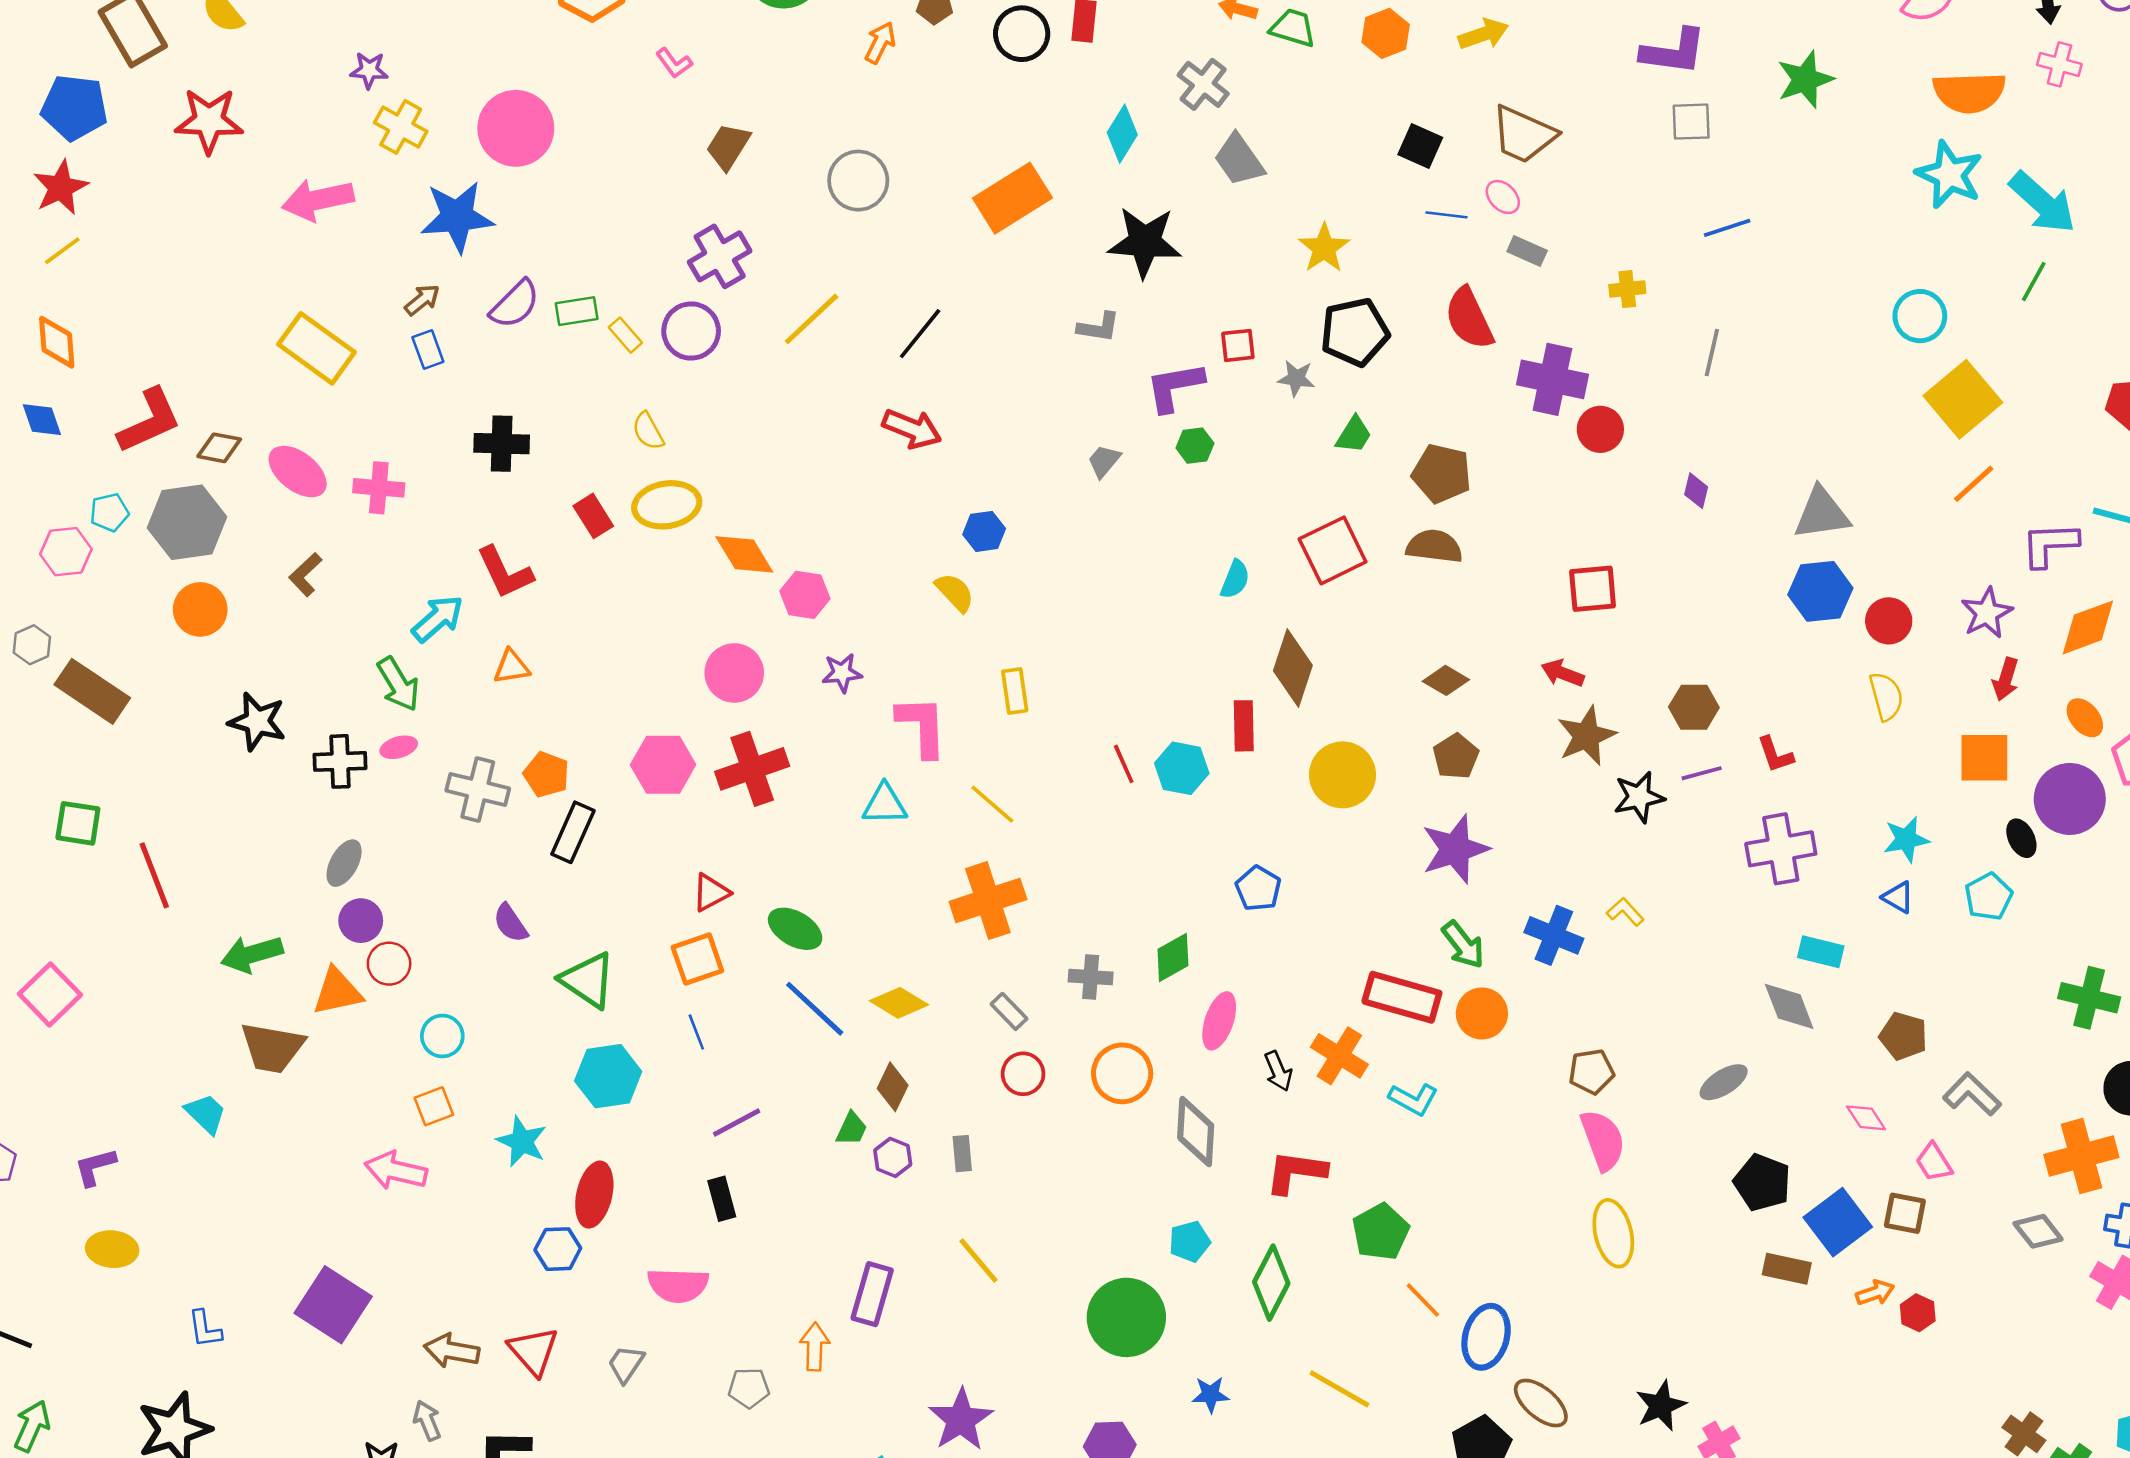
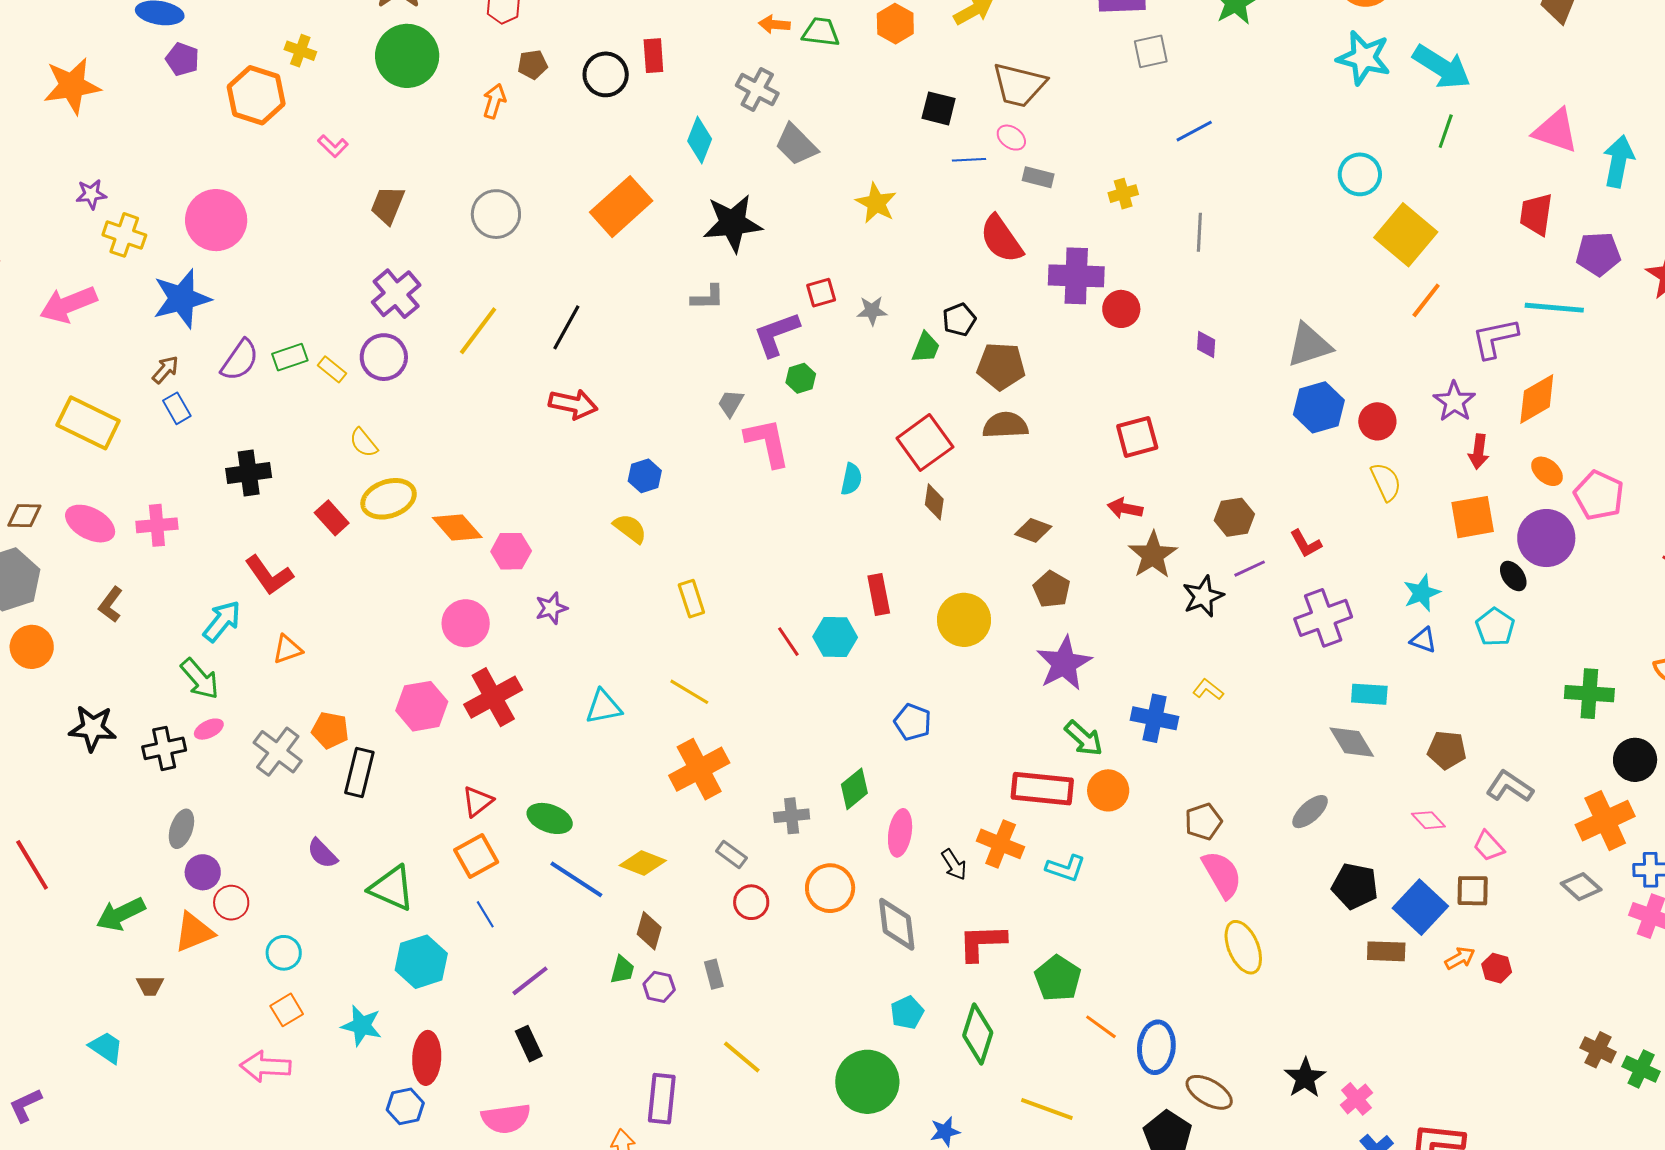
black pentagon: (1355, 332) -> (959, 320), moved, size x0.6
brown diamond: (1293, 668) -> (934, 502), moved, size x0.6
pink L-shape: (922, 726) -> (767, 442), moved
gray cross: (478, 790) -> (278, 752), turned 33
brown trapezoid: (272, 1048) -> (150, 986), size x0.5

